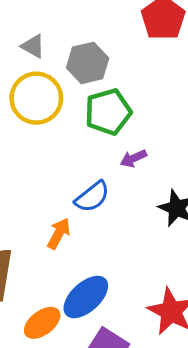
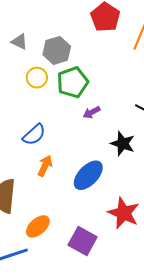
yellow circle: (36, 98) -> (37, 78), moved, size x0.6
blue semicircle: (92, 197) -> (34, 135), moved
blue ellipse: (86, 297) -> (88, 175), moved

